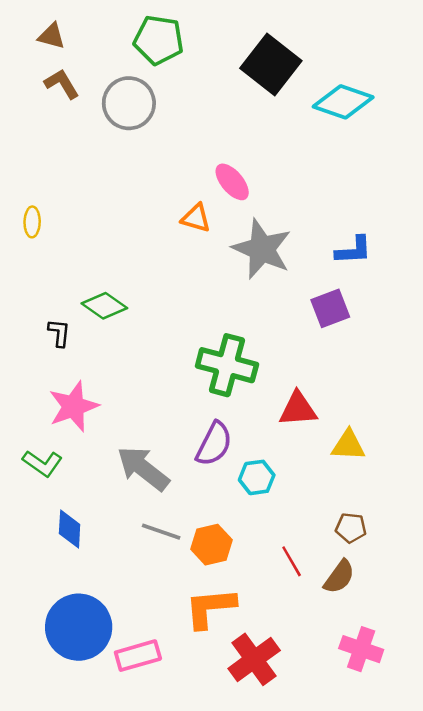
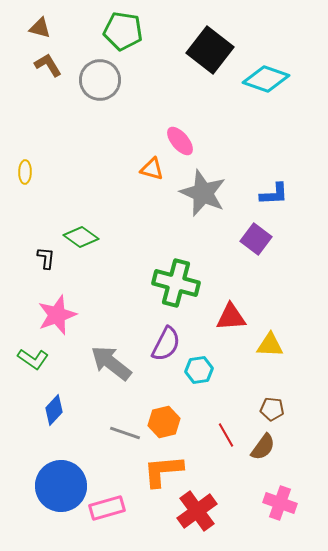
purple square: (330, 308) -> (256, 239), turned -32
blue diamond: (70, 529) -> (54, 410), turned 40
gray line: (161, 532) -> (125, 433), moved

